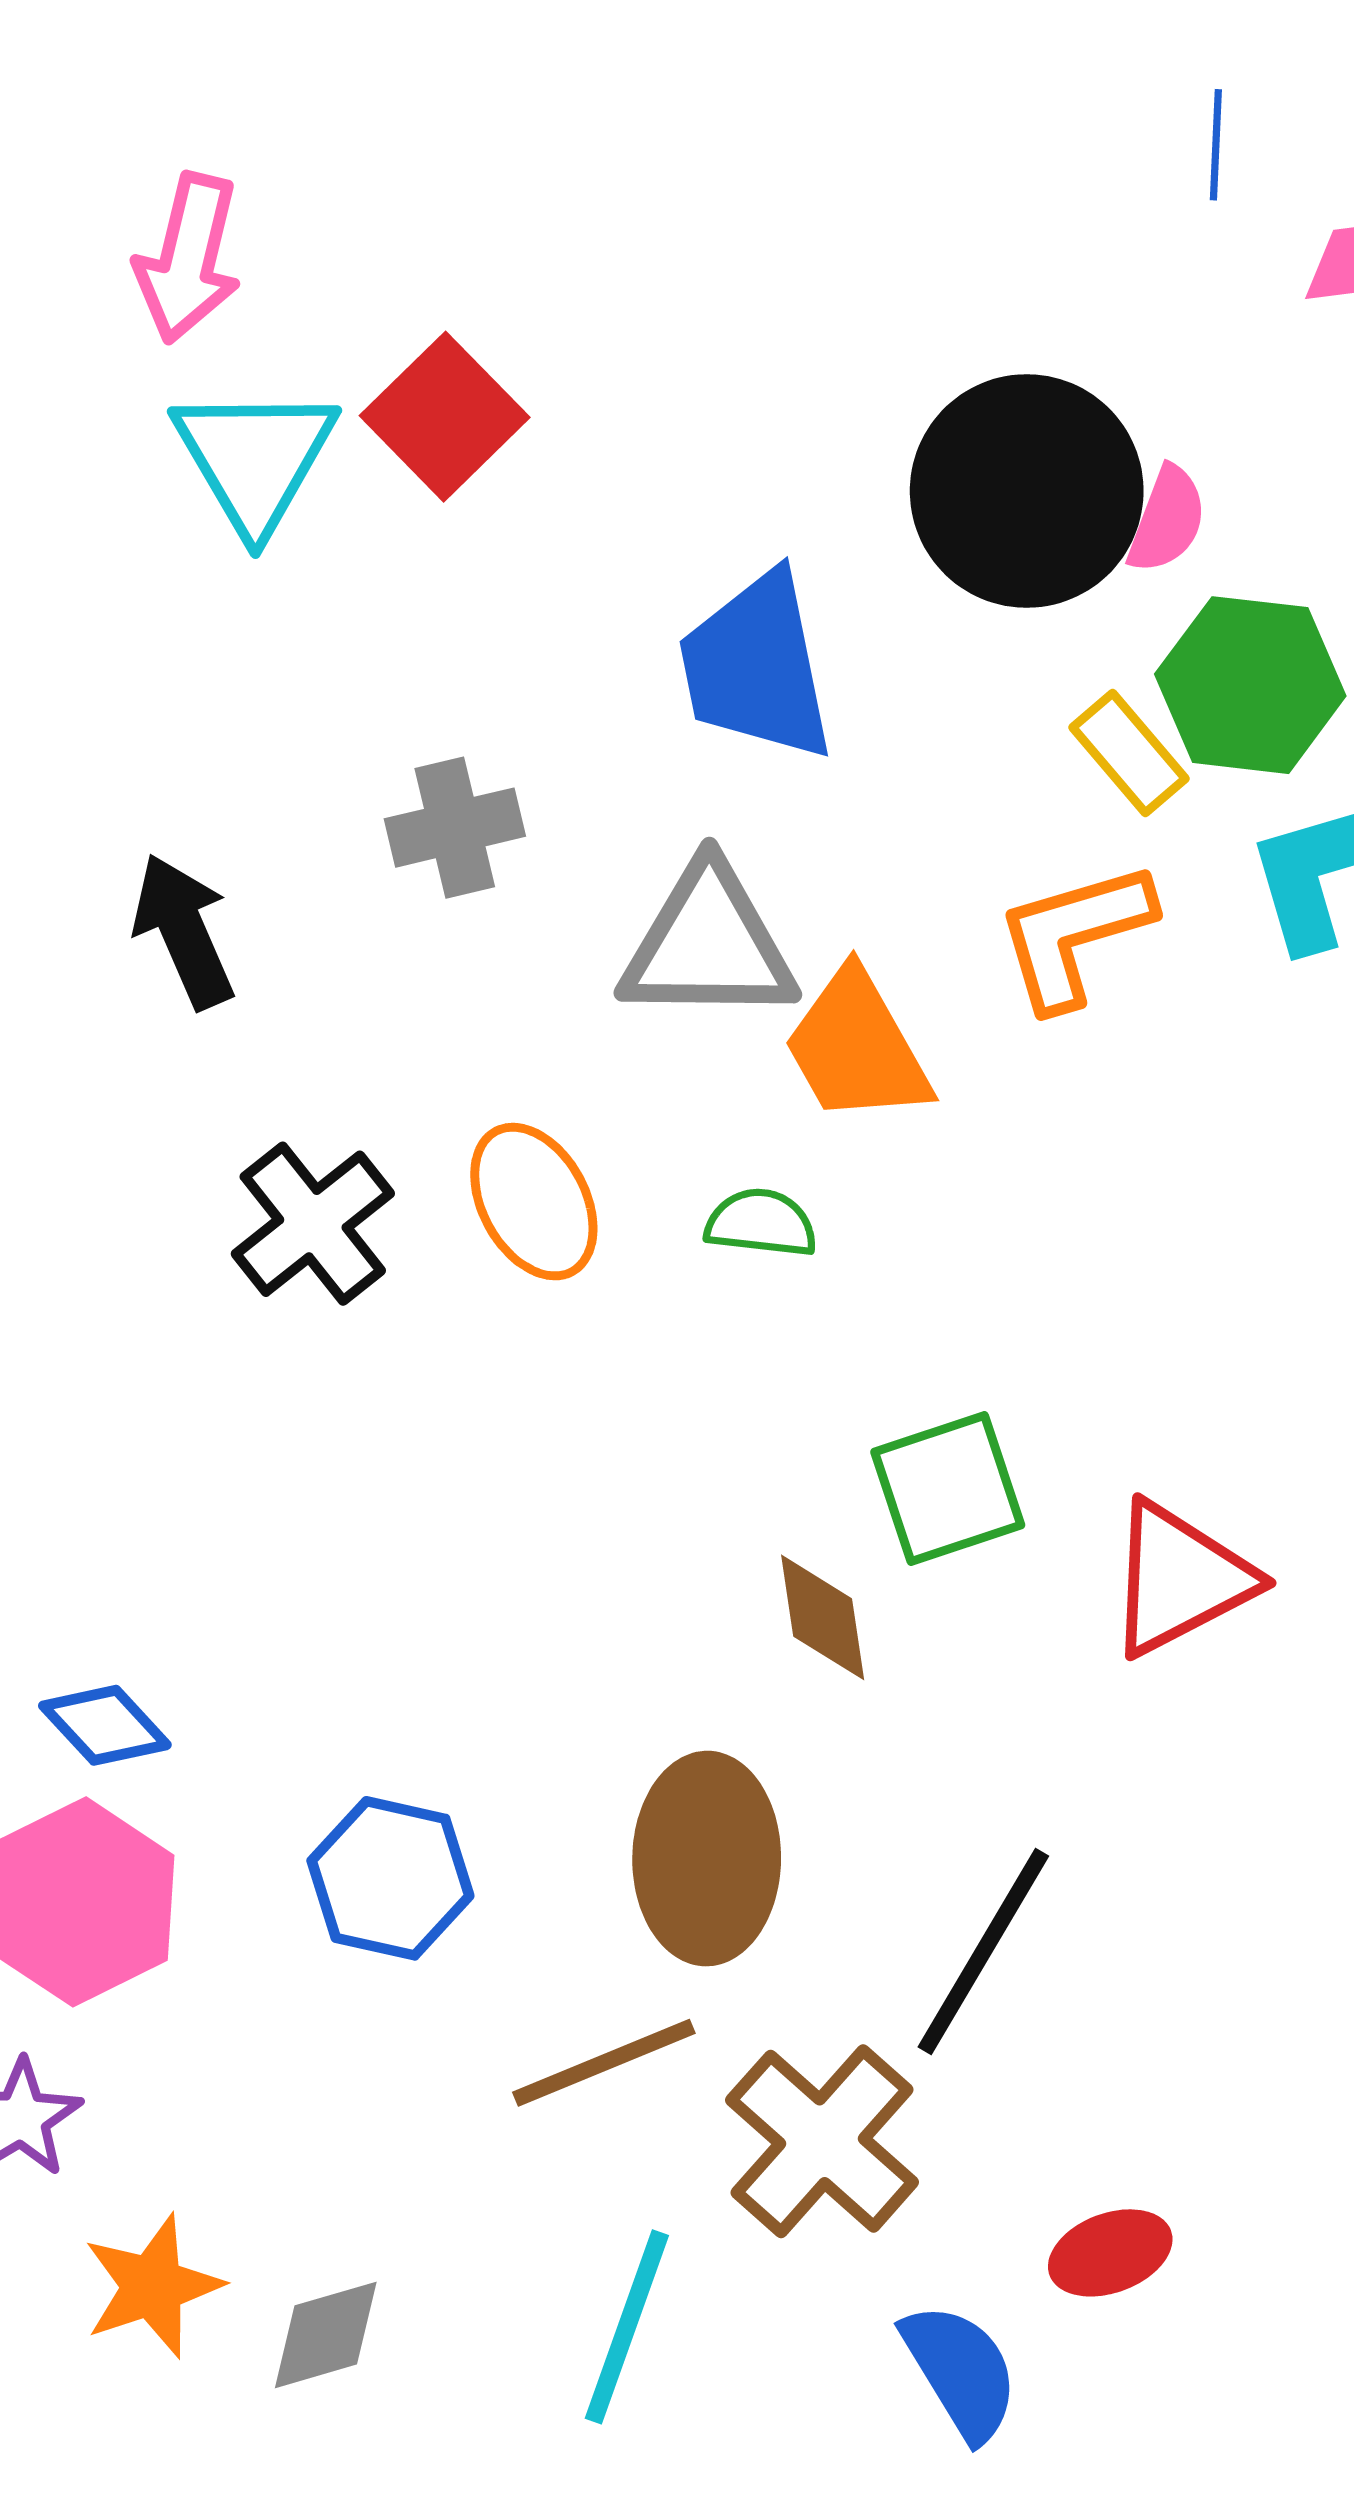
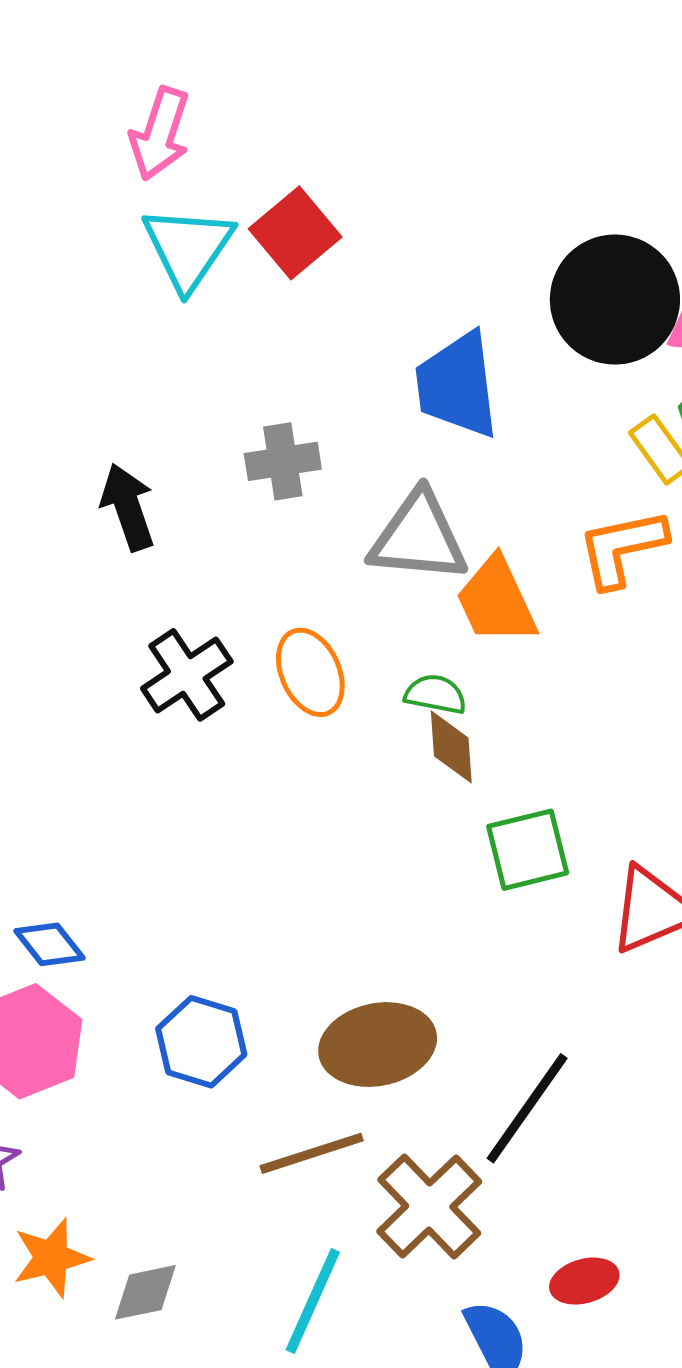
brown diamond: (823, 1617) -> (451, 747), moved
brown ellipse: (707, 1859) -> (378, 1045), turned 73

